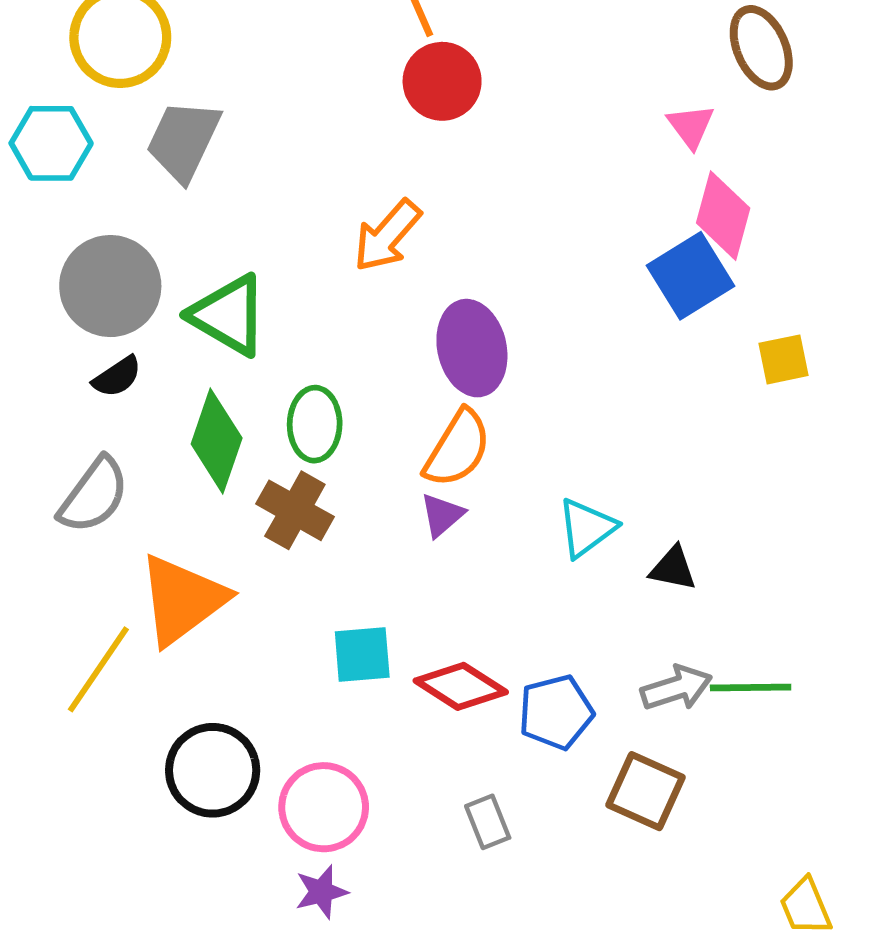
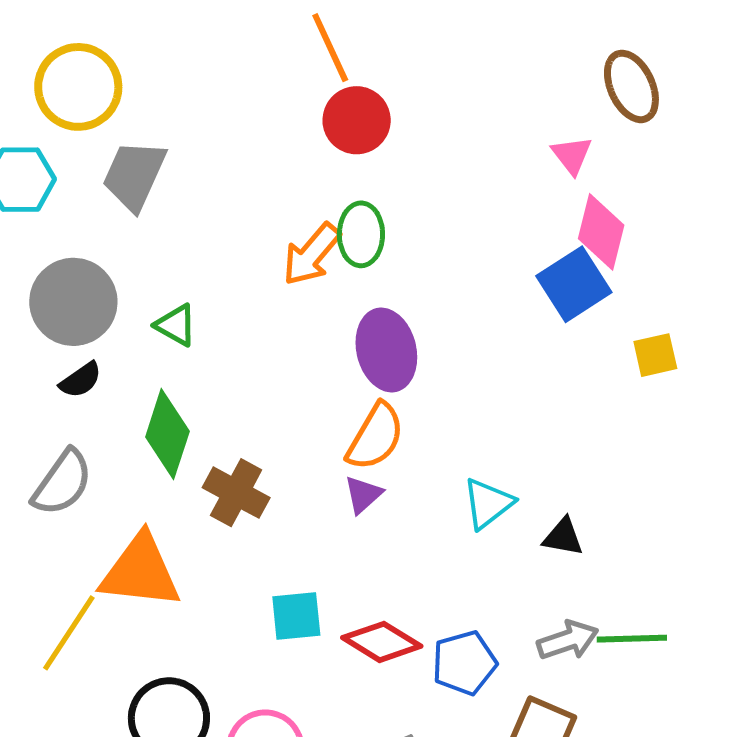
green triangle: (229, 315) -> (176, 325), size x0.6
green ellipse: (315, 424) -> (361, 234), moved
orange triangle: (182, 600) -> (140, 571), turned 44

